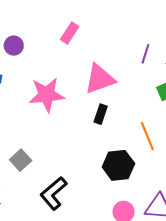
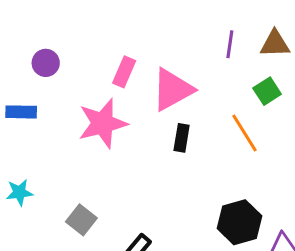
pink rectangle: (70, 33) -> (124, 72), moved
orange line: (147, 136) -> (245, 133), moved
black hexagon: (118, 165) -> (239, 222), moved

